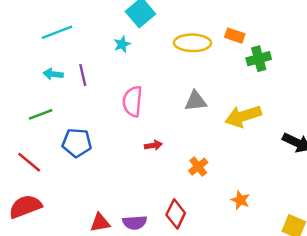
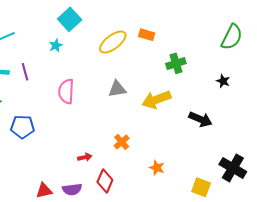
yellow ellipse: (192, 43) -> (113, 42), turned -36
green cross: (259, 59) -> (176, 63), moved
red arrow: (153, 145) -> (85, 157), moved

